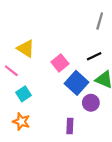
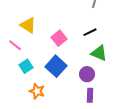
blue square: (76, 83) -> (56, 66), moved
orange star: (21, 122) -> (37, 91), moved
purple rectangle: (70, 126) -> (90, 95), moved

